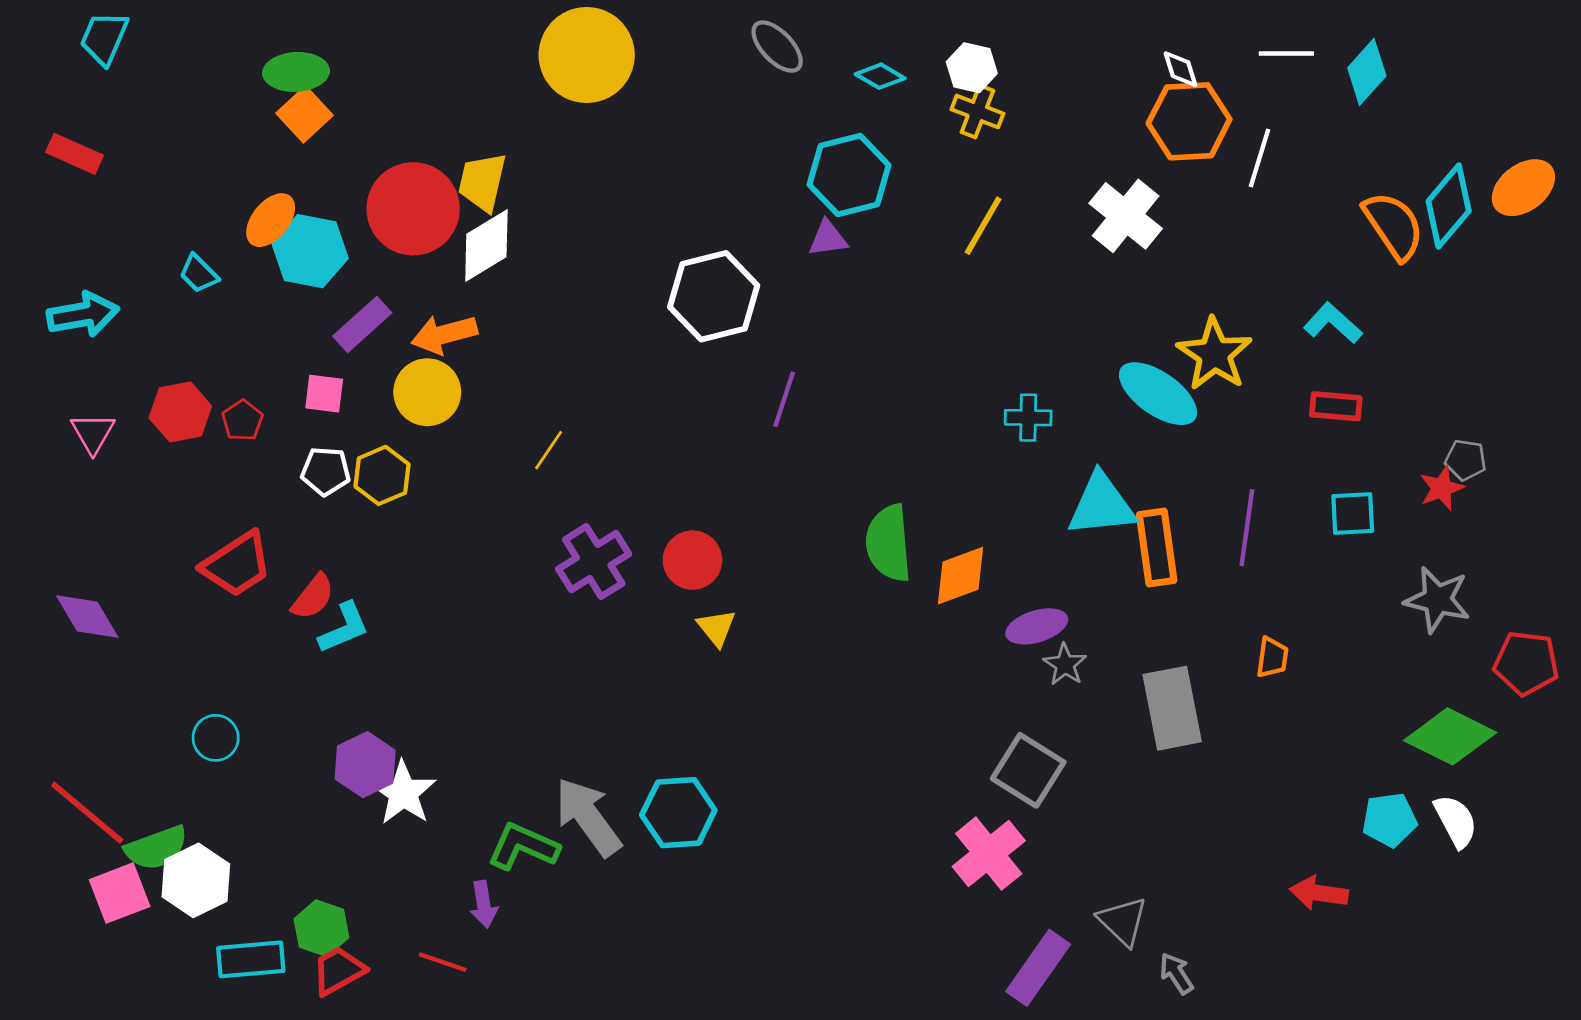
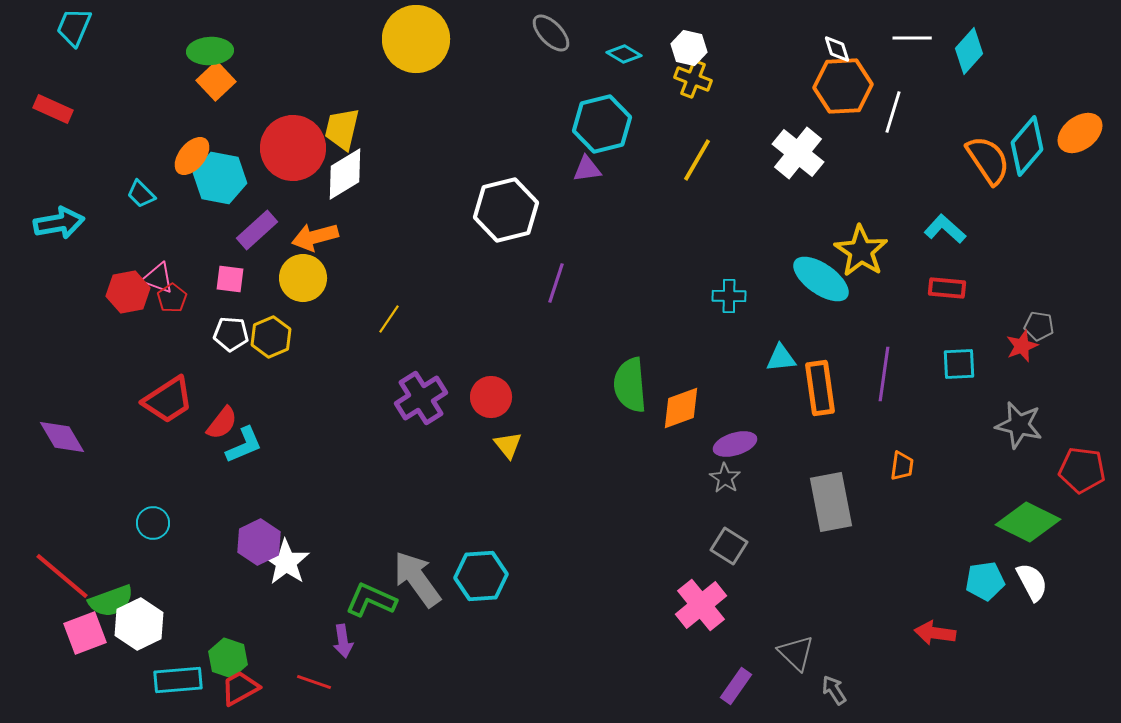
pink triangle: (93, 433) -> (158, 278), moved, turned -40
cyan triangle: (1102, 505) -> (781, 358), size x0.6
gray star: (1065, 664) -> (725, 478), moved
gray square: (1028, 770) -> (729, 546), size x0.7
purple rectangle: (1038, 968) -> (736, 686), size x0.7

